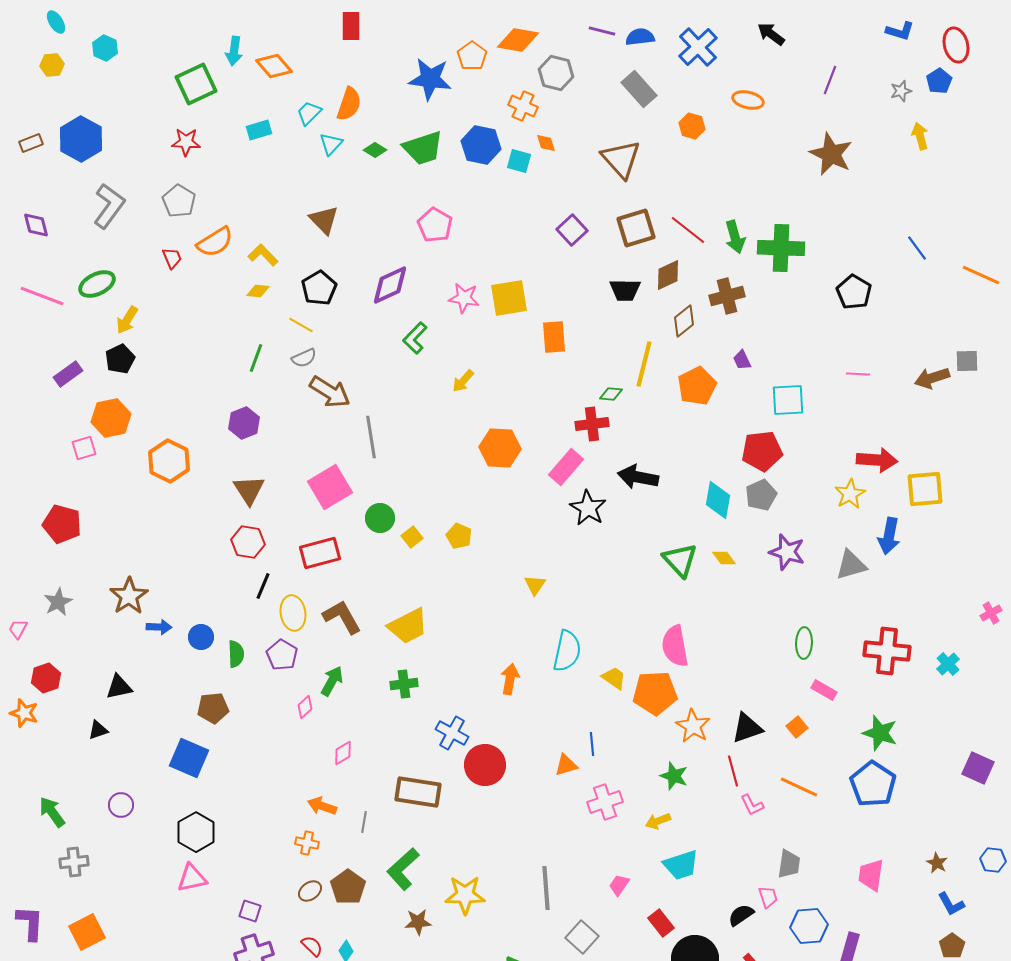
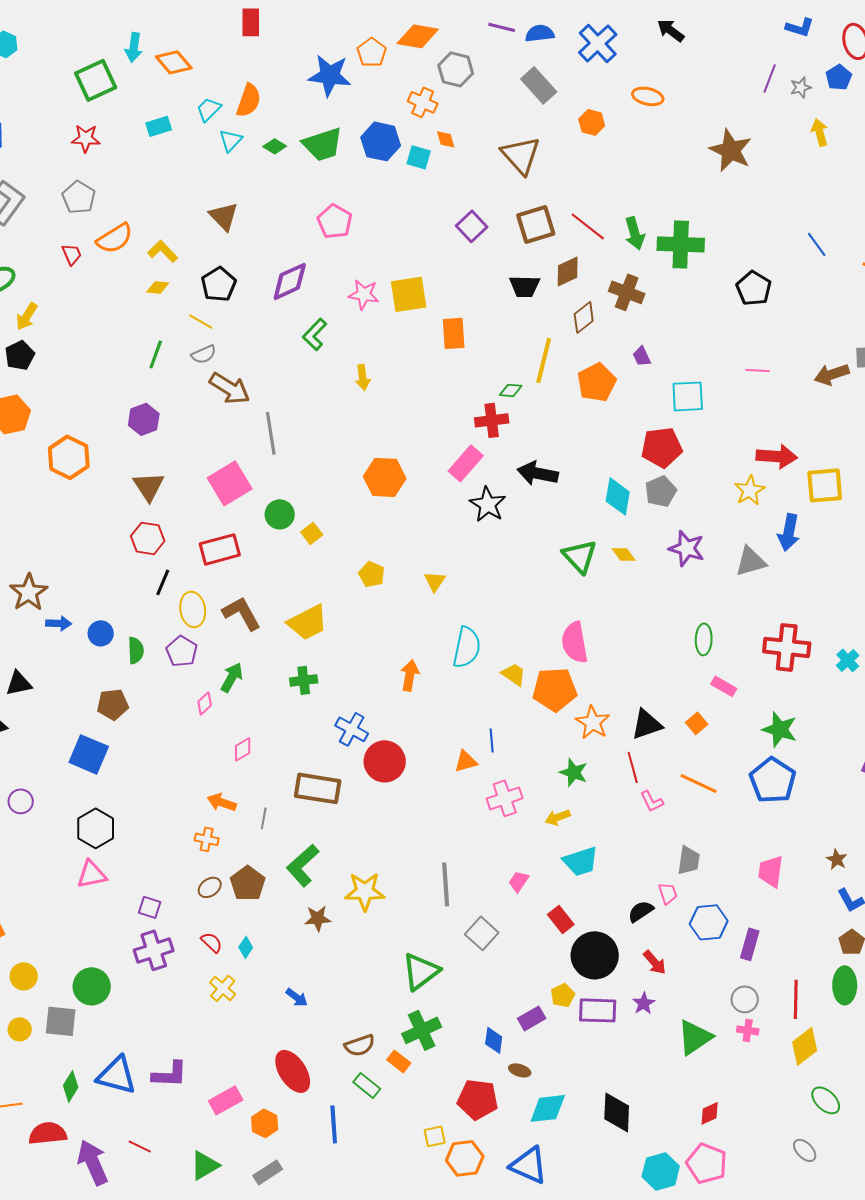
purple line: (830, 80) -> (770, 78), moved
brown cross: (727, 296) -> (627, 292), turned 36
yellow arrow: (463, 381) -> (363, 377), turned -50
orange hexagon: (500, 448) -> (385, 477), moved
yellow pentagon: (459, 536) -> (372, 574), moved

